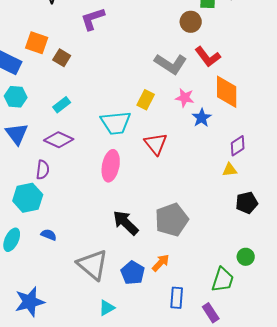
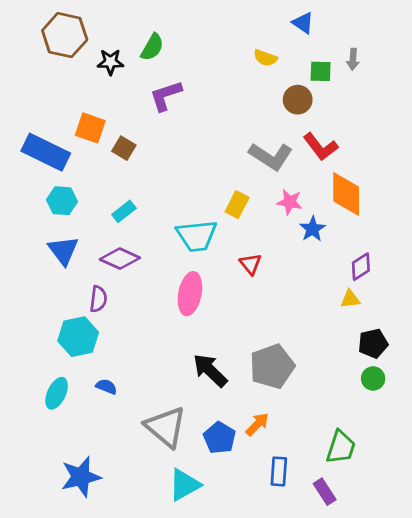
red triangle: (156, 144) -> (251, 264), size x0.7
green circle: (246, 257) -> (373, 378), moved
cyan triangle: (107, 308) -> (185, 485), size x1.5

